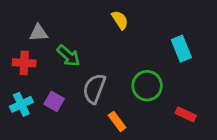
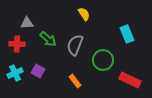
gray semicircle: (94, 89) -> (75, 45), moved
red rectangle: (186, 114) -> (130, 80), size x1.5
orange rectangle: (117, 121) -> (75, 81), moved

